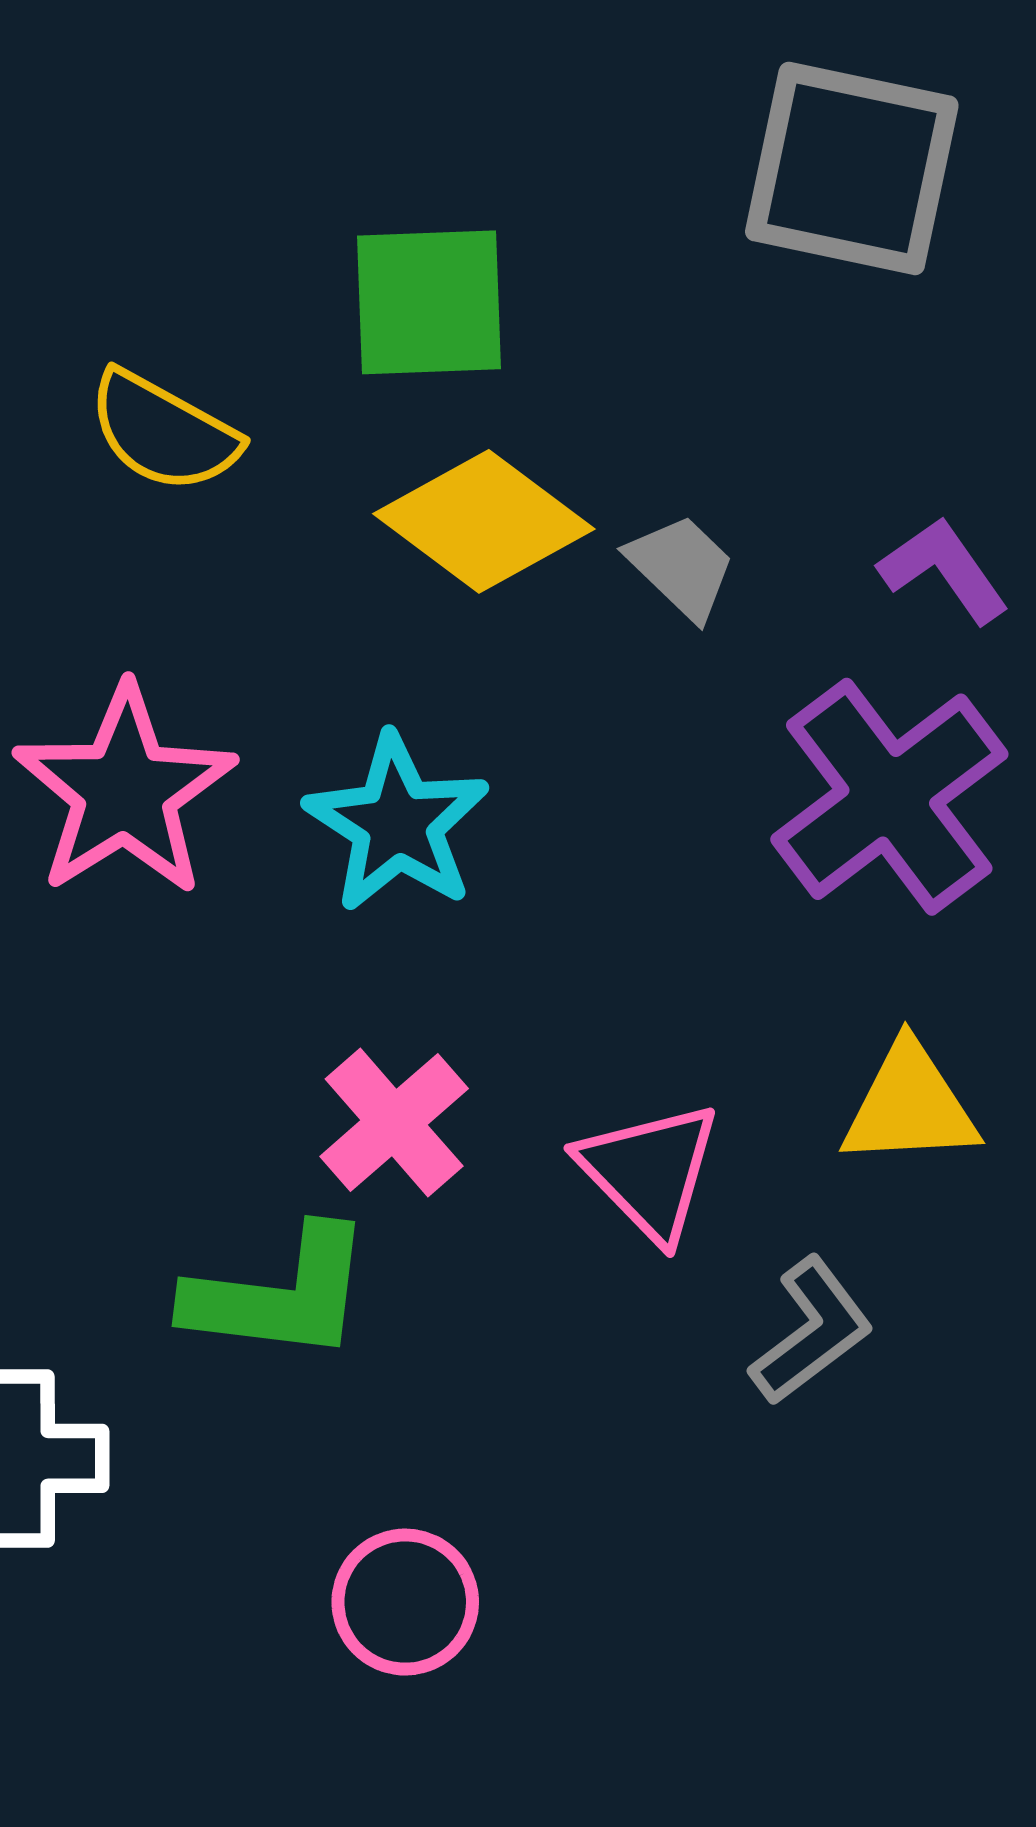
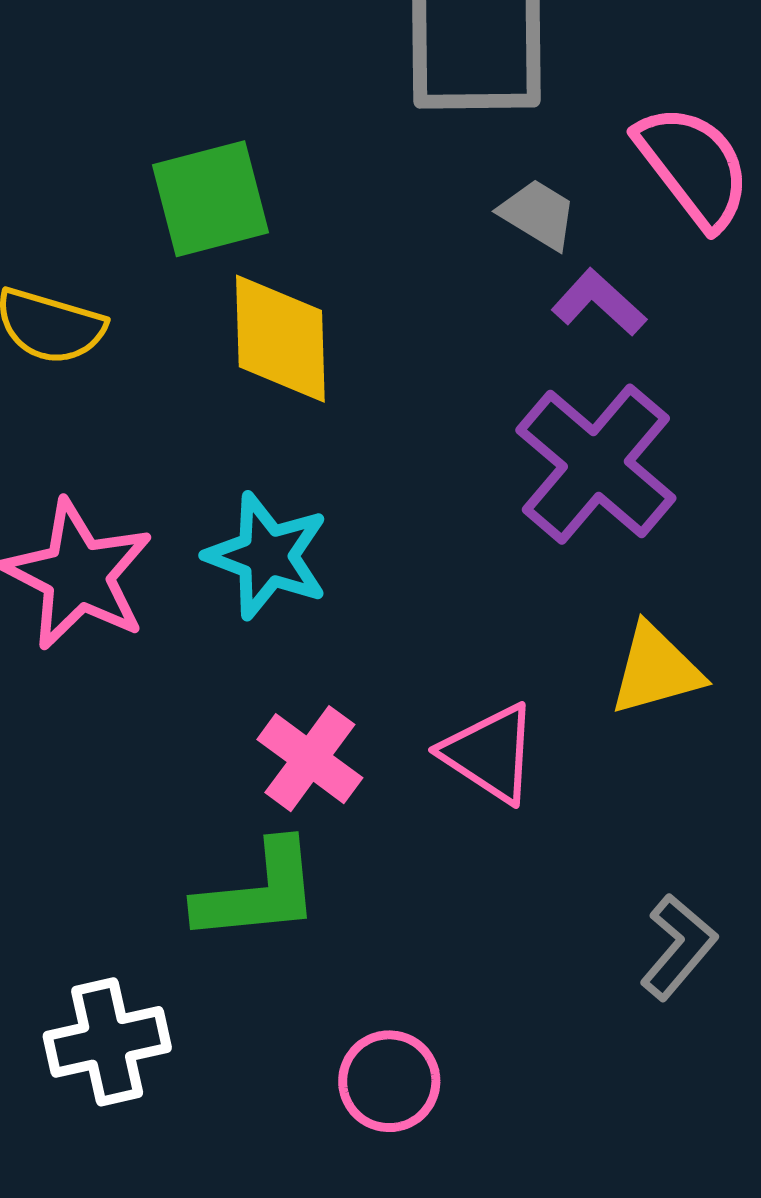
yellow diamond: (484, 521) -> (280, 339), turned 64
gray trapezoid: (681, 567) -> (538, 214), moved
gray L-shape: (811, 1331) -> (678, 947), moved

